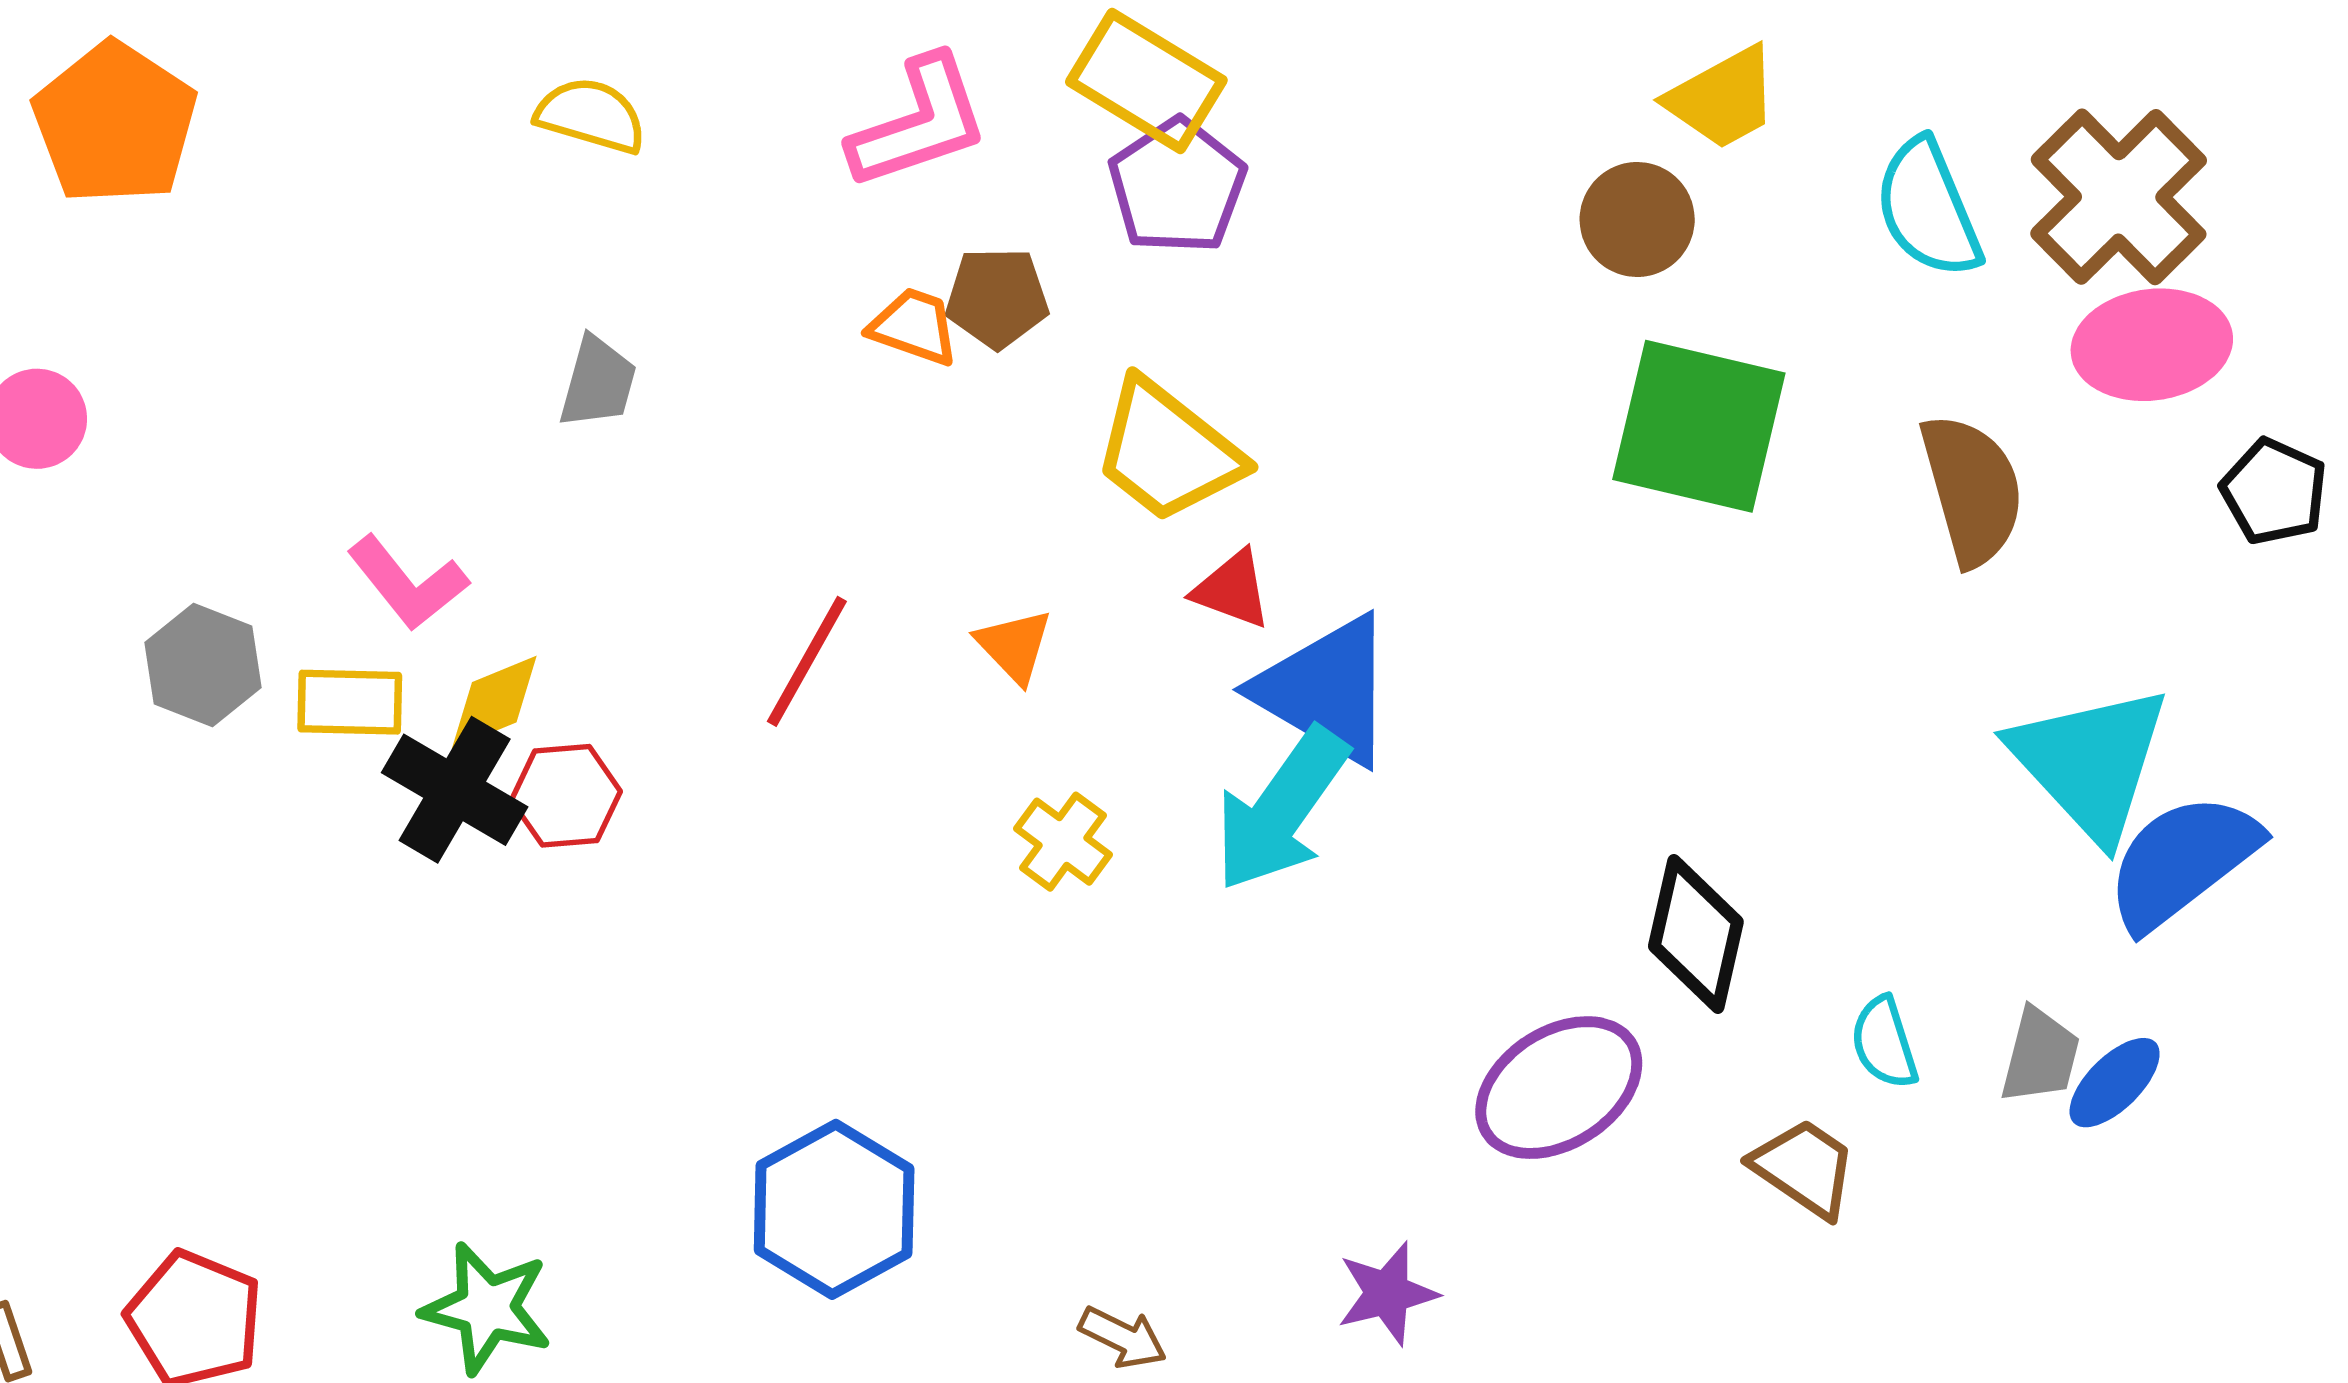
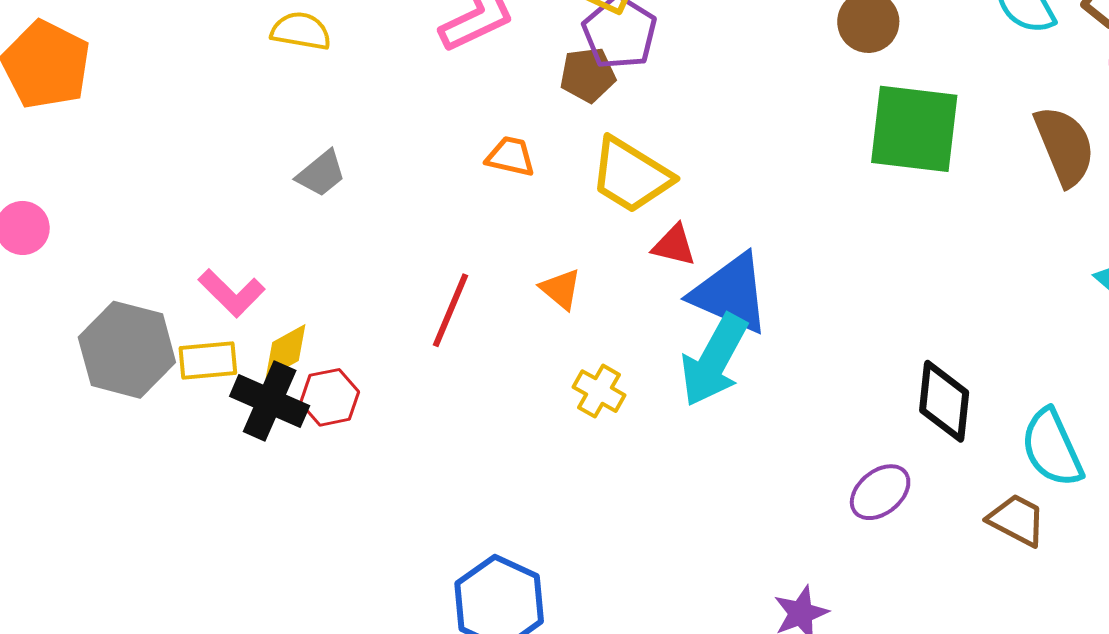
brown pentagon: (997, 298) -> (588, 75), moved
orange trapezoid: (914, 327) -> (510, 156), moved
gray trapezoid: (598, 382) -> (321, 174), turned 42
gray hexagon: (203, 665) -> (127, 350), size x1.5
cyan semicircle: (1884, 1043) -> (1052, 448), size x1.6
purple ellipse: (1559, 1088) -> (880, 492), size x0.7

